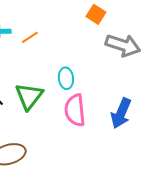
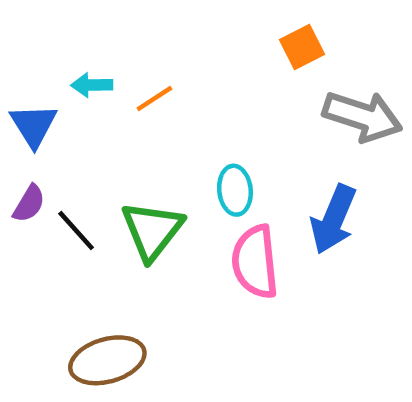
orange square: (96, 14) -> (302, 47), turned 30
blue arrow: (121, 113) -> (333, 219), moved

